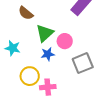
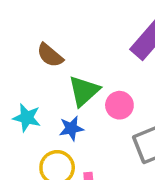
blue star: (48, 54) -> (71, 128), moved

